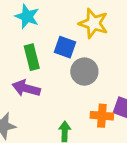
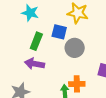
green rectangle: (32, 57) -> (36, 41), turned 42
orange cross: (102, 116) -> (77, 84), moved

